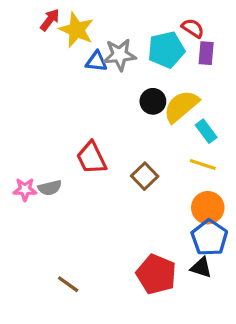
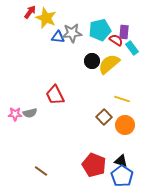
red semicircle: (193, 28) -> (116, 40), moved
cyan rectangle: (206, 131) -> (132, 48), moved
brown square: (145, 176) -> (104, 117), moved
blue pentagon: (209, 238) -> (122, 176), moved

